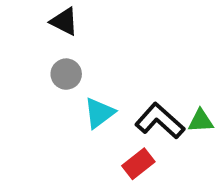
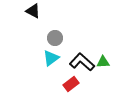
gray circle: (66, 74) -> (55, 38), moved

